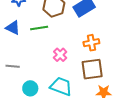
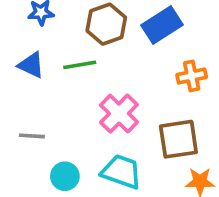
orange cross: (91, 43) -> (192, 76), moved
pink cross: (60, 55) -> (119, 114), size x1.5

